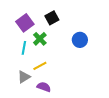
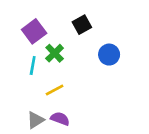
black square: (52, 18) -> (82, 25), moved
gray triangle: (24, 77) -> (35, 120), moved

